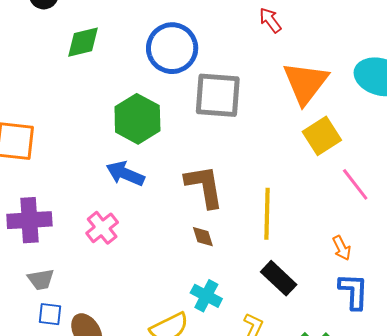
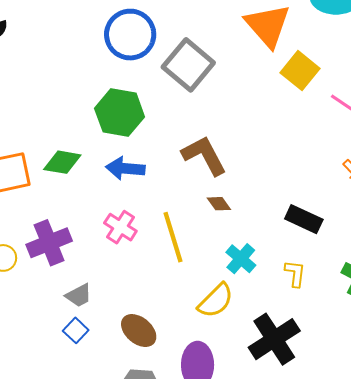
green diamond: (83, 42) -> (62, 162), moved, turned 42
gray square: (218, 95) -> (188, 65), turned -36
yellow line: (267, 214) -> (173, 237), moved
cyan cross: (206, 296) -> (241, 259), turned 32
blue square: (50, 314) -> (76, 330), moved, turned -35

